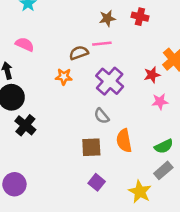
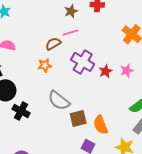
red star: (152, 75) -> (106, 71), moved
gray semicircle: (102, 116) -> (59, 101), moved, size x1.6
orange semicircle: (124, 141) -> (101, 125), moved

